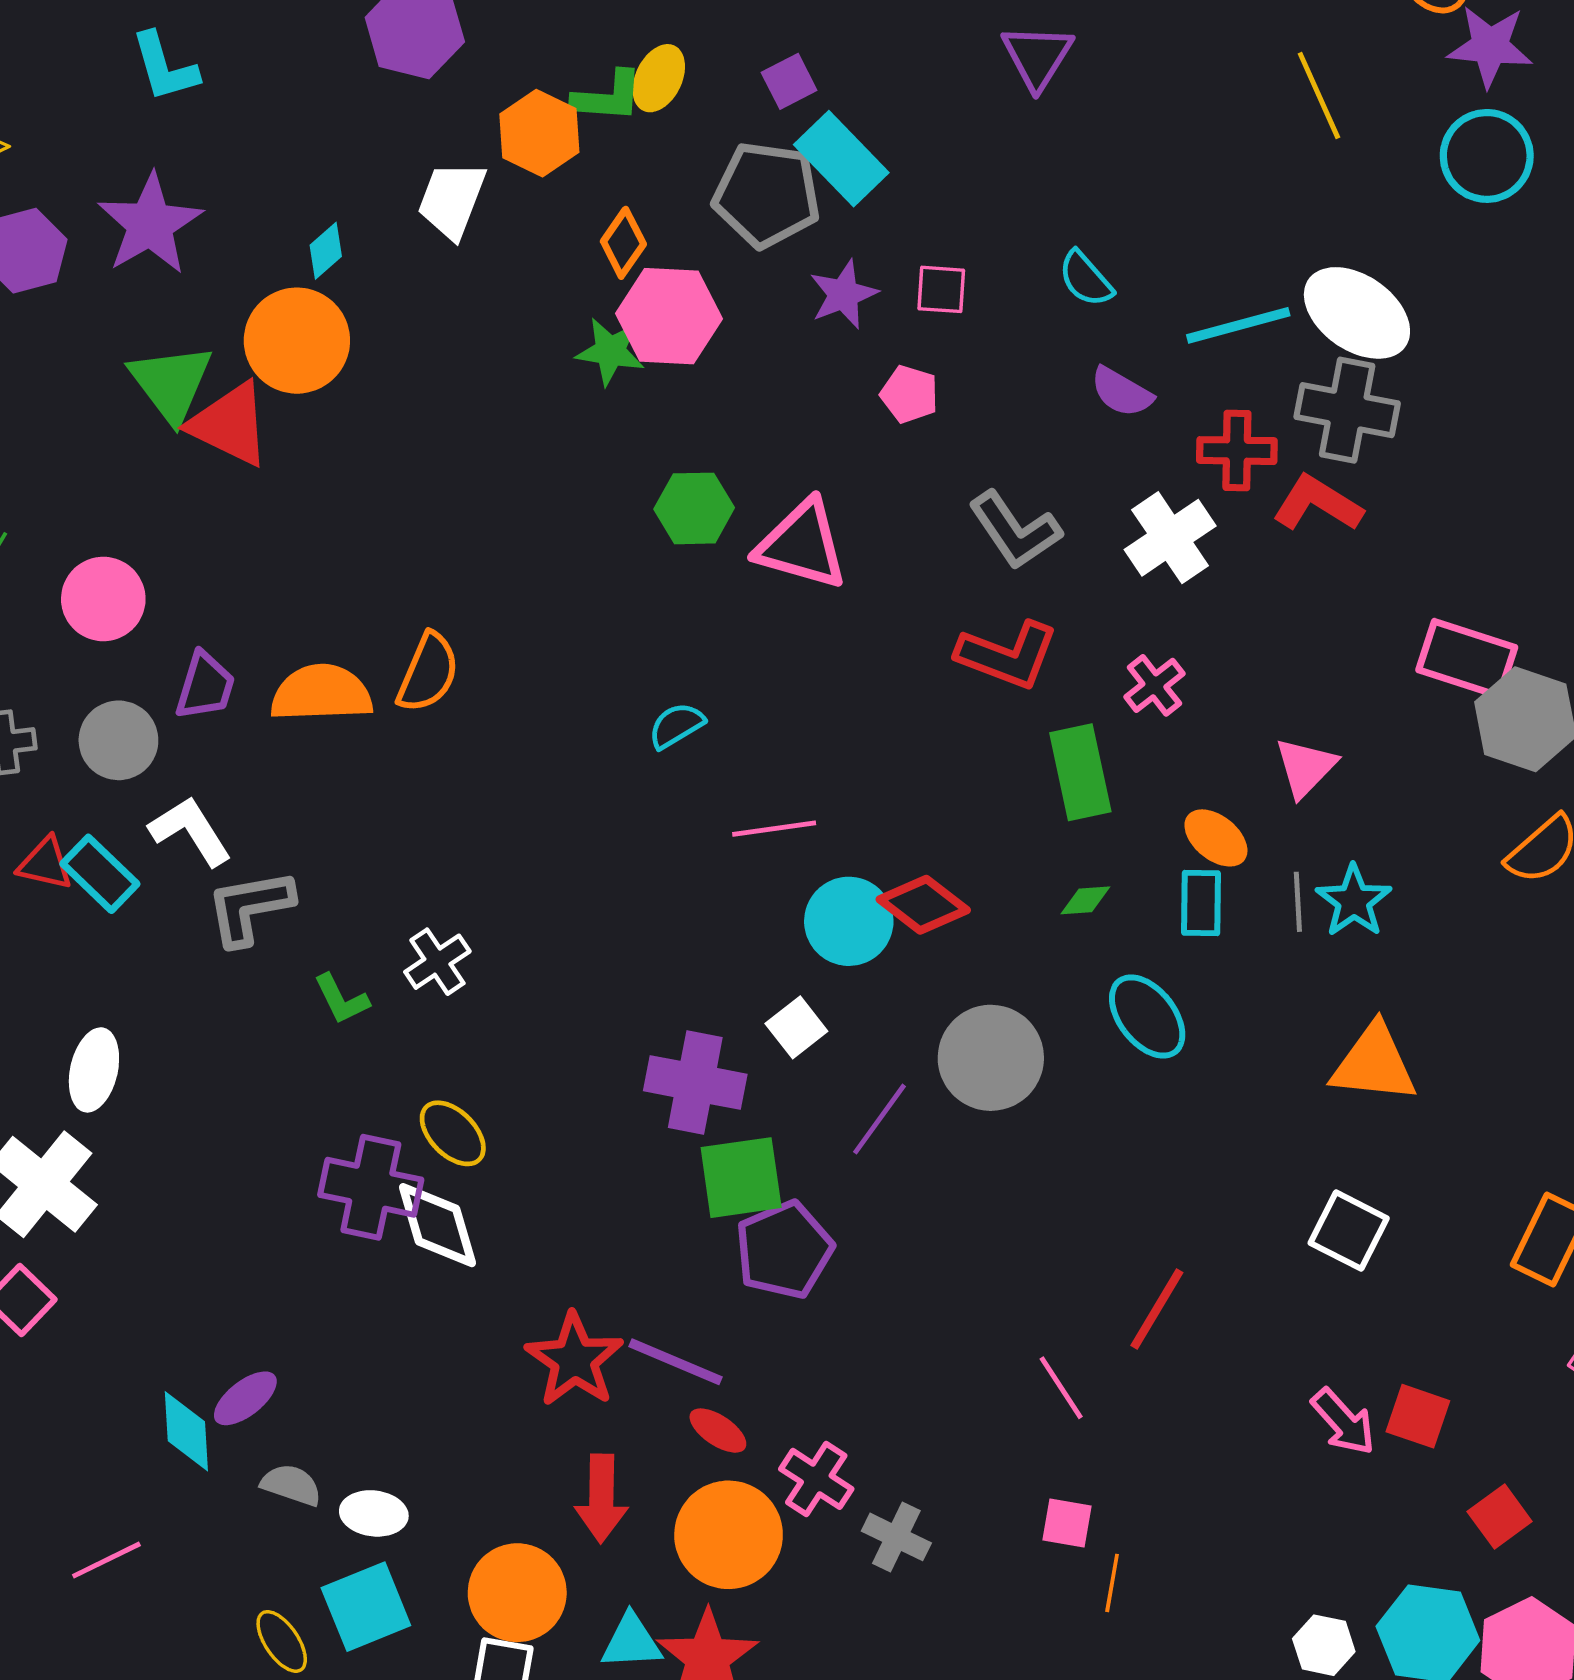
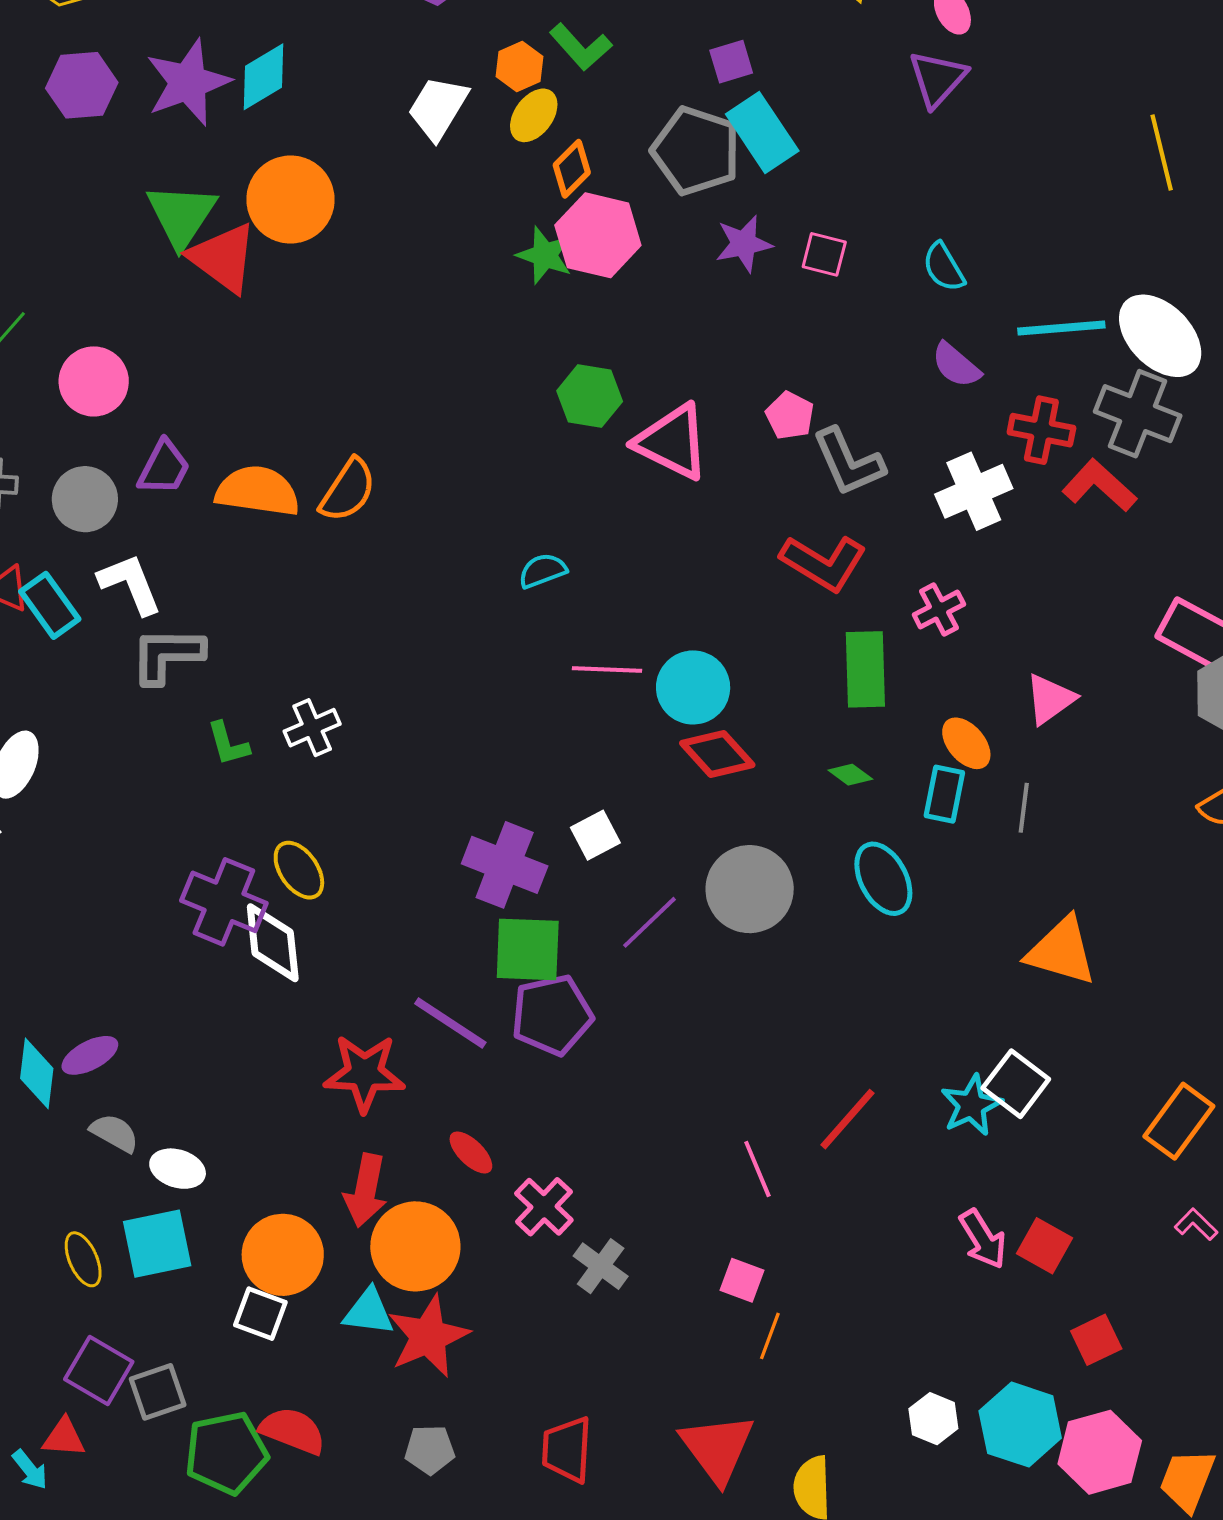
yellow ellipse: (659, 78) -> (534, 115), moved
green L-shape: (608, 97) -> (581, 47), turned 34
orange hexagon: (539, 133) -> (520, 66), size x0.7
cyan diamond: (326, 251) -> (264, 77), moved, size x1.5
pink pentagon: (909, 394) -> (790, 416), moved
green diamond: (1085, 900) -> (850, 775), turned 30
cyan star: (1354, 901) -> (971, 1105), moved
cyan circle: (849, 921) -> (693, 687), moved
red star: (574, 1360) -> (364, 1073), turned 30
purple line: (675, 1362) -> (450, 1023), moved
orange circle: (729, 1535) -> (415, 1246), moved

